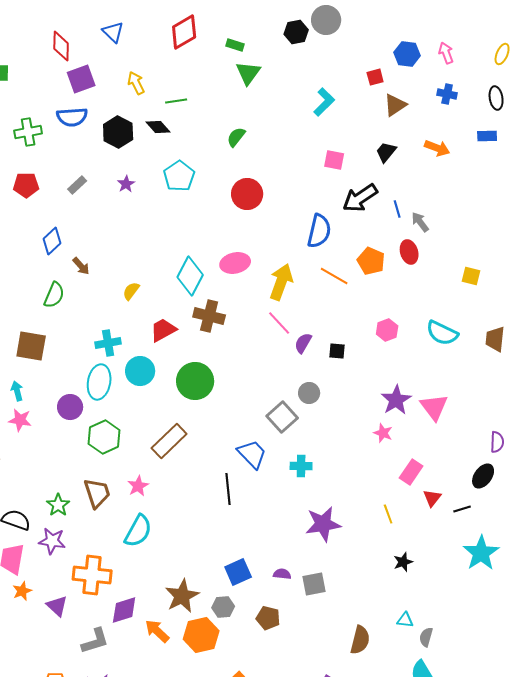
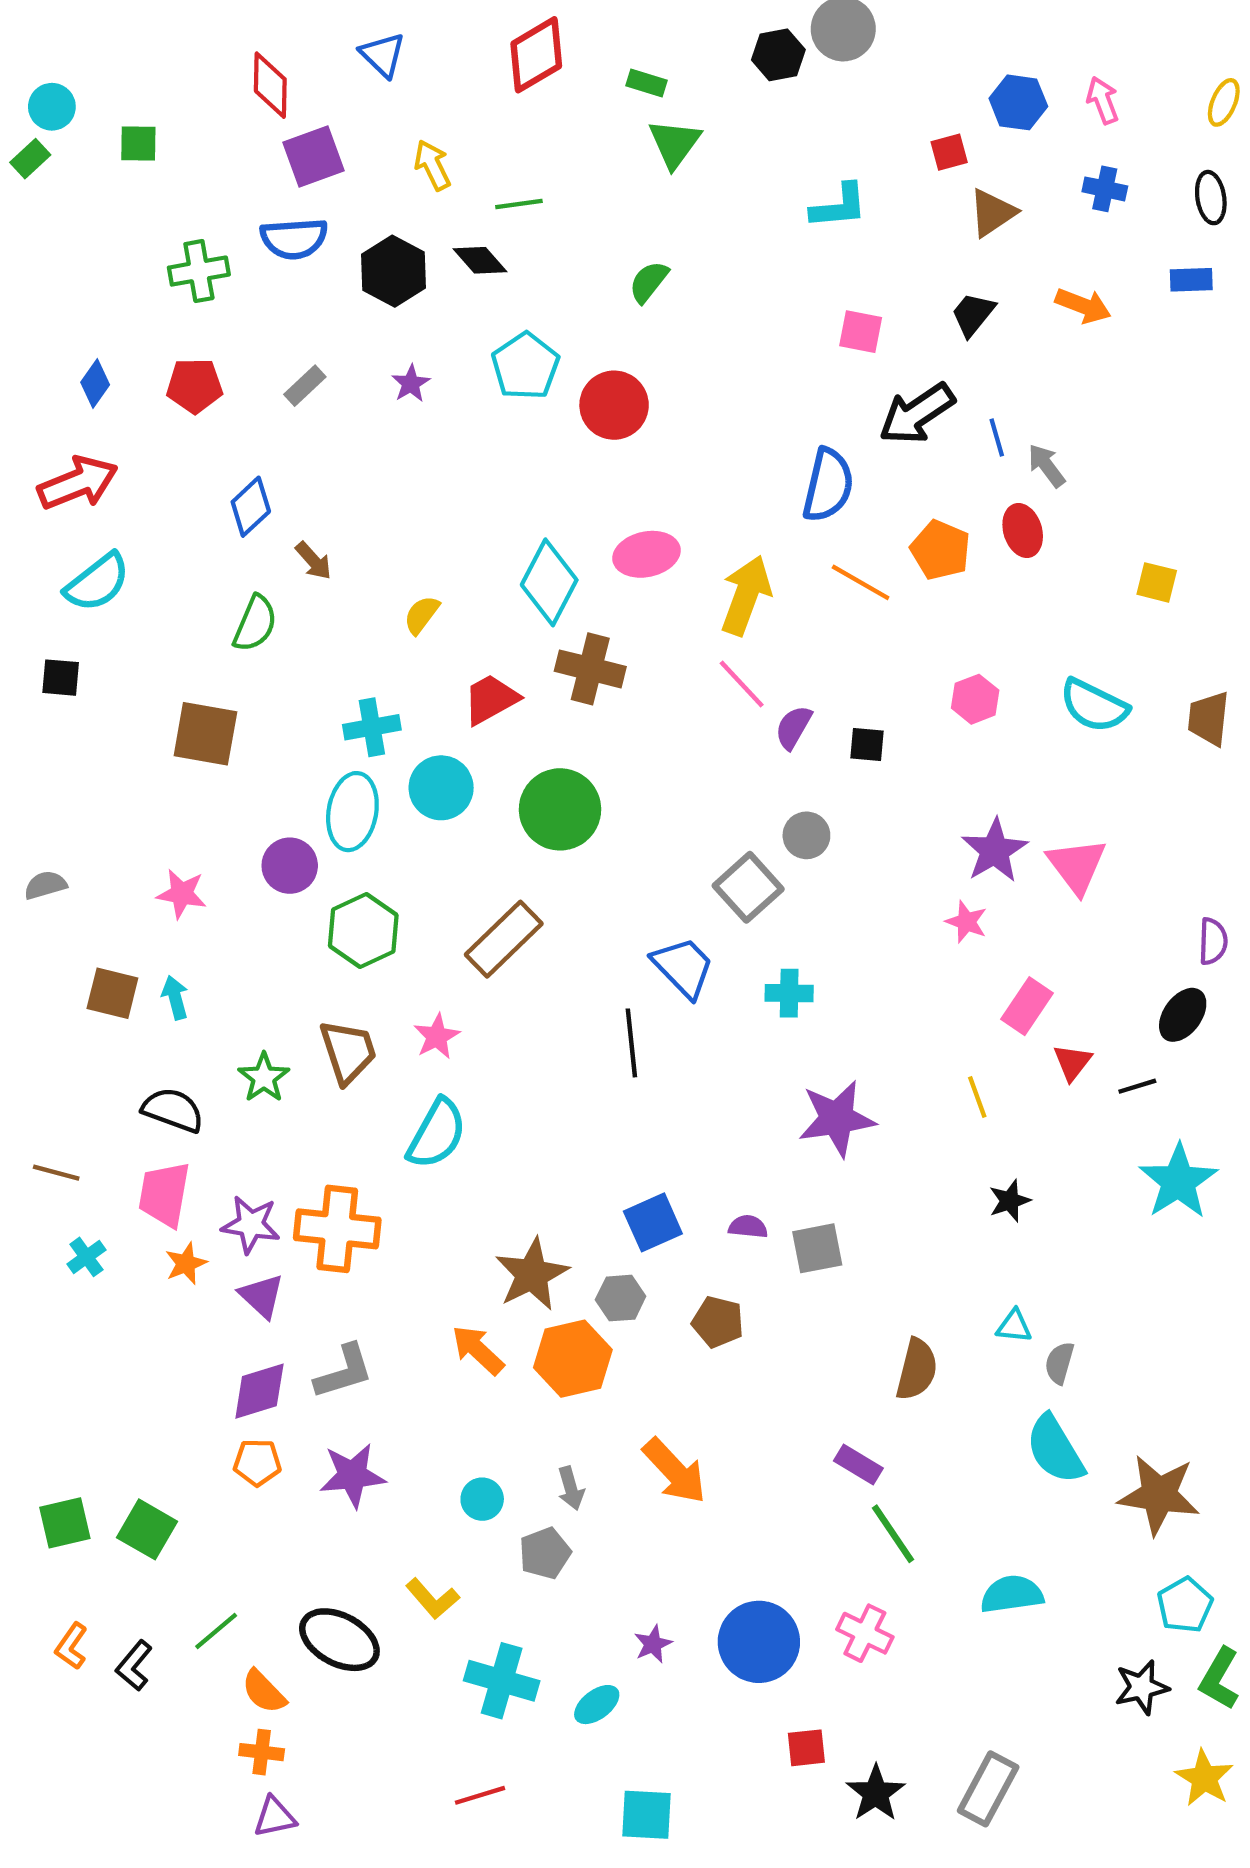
cyan L-shape: (324, 102) -> (839, 206), turned 40
red circle: (247, 194) -> (614, 405), moved
cyan arrow: (17, 391) -> (175, 998), moved
purple star: (52, 541) -> (251, 1225), moved
purple diamond: (124, 610) -> (259, 1391), moved

